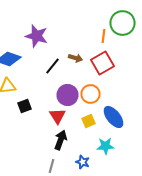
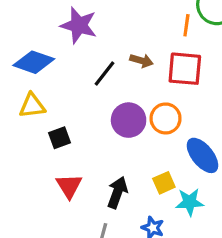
red square: (102, 63) -> (185, 69), turned 35
red triangle: (58, 116) -> (69, 186), moved
yellow square: (88, 121) -> (164, 183), moved

